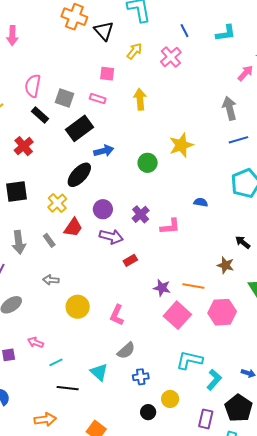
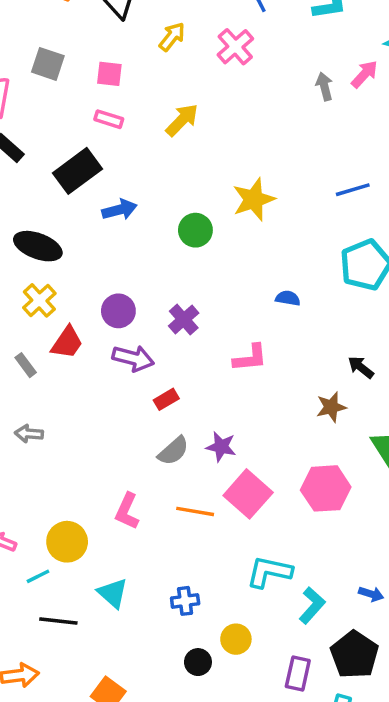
pink square: (107, 74) -> (109, 74), moved
gray square: (64, 98) -> (48, 64), moved
yellow arrow: (140, 99) -> (182, 120), turned 50
gray arrow: (230, 108) -> (324, 86), moved, size x0.7
black ellipse: (79, 175) -> (38, 246), moved, turned 68
pink L-shape: (170, 226) -> (250, 358), moved
brown star: (226, 265) -> (331, 407), turned -30
orange line: (193, 286) -> (195, 511), moved
yellow circle: (78, 307) -> (67, 542), moved
pink L-shape: (117, 315) -> (127, 511), moved
gray semicircle: (126, 351) -> (173, 451), moved

